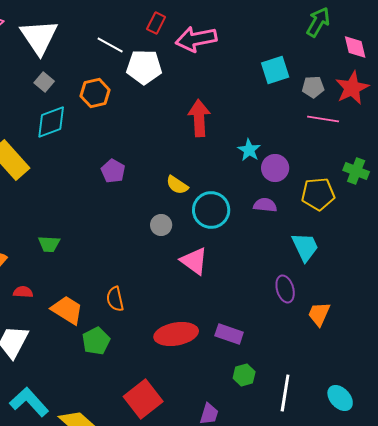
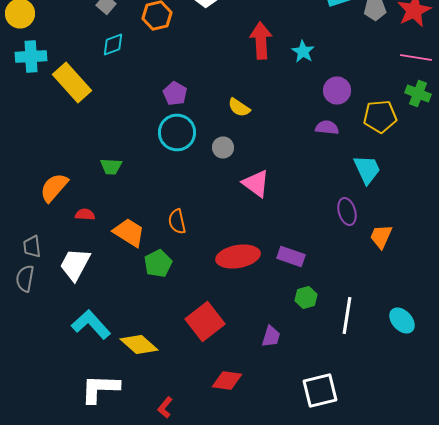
pink line: (323, 119) -> (416, 58), moved
cyan diamond: (51, 122) -> (113, 44), size x0.7
cyan star: (249, 150) -> (303, 52), moved
cyan circle: (211, 210) -> (177, 132), moved

